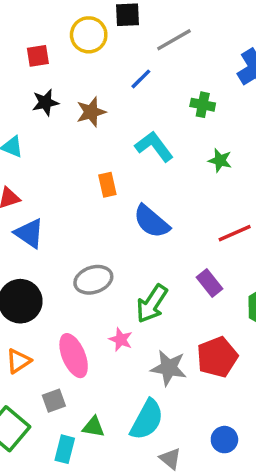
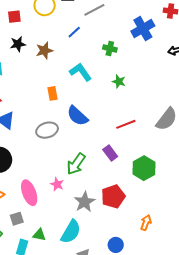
gray ellipse: (93, 280) -> (47, 130), moved
gray star: (169, 368) -> (85, 202), turned 30

